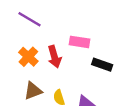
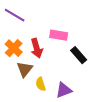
black rectangle: (102, 65) -> (79, 55), turned 30
brown triangle: (33, 91) -> (25, 69), moved, turned -30

